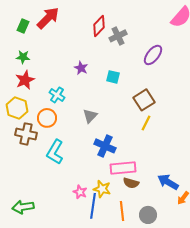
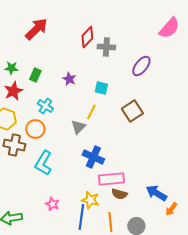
green rectangle: (23, 26) -> (35, 75), moved
gray cross: (118, 36) -> (106, 47), turned 30
yellow line: (146, 123) -> (91, 112), moved
pink star: (80, 192) -> (52, 204), moved

